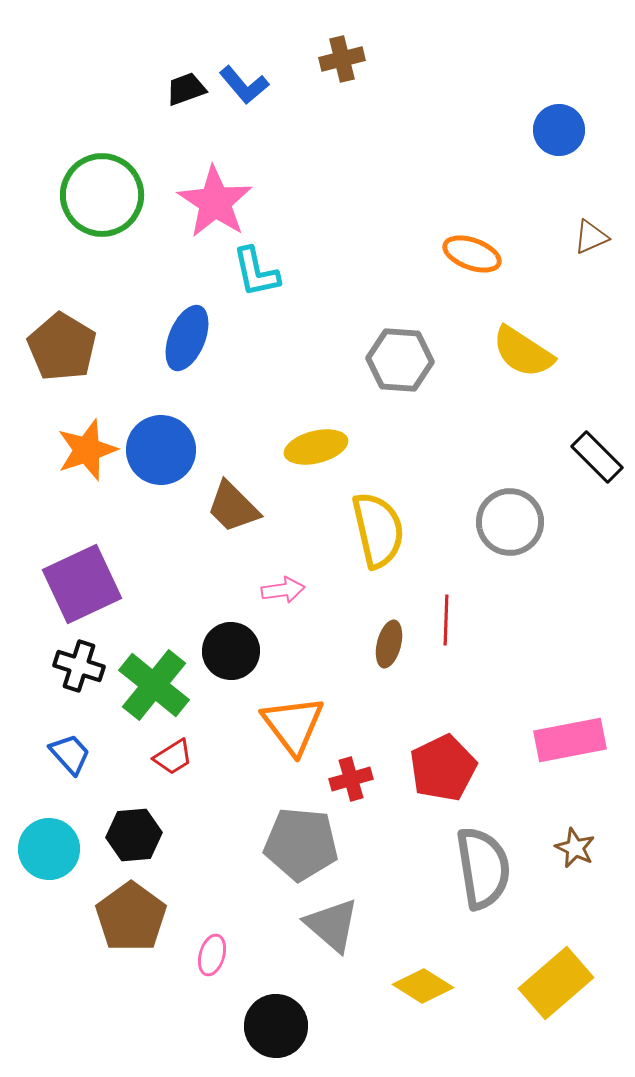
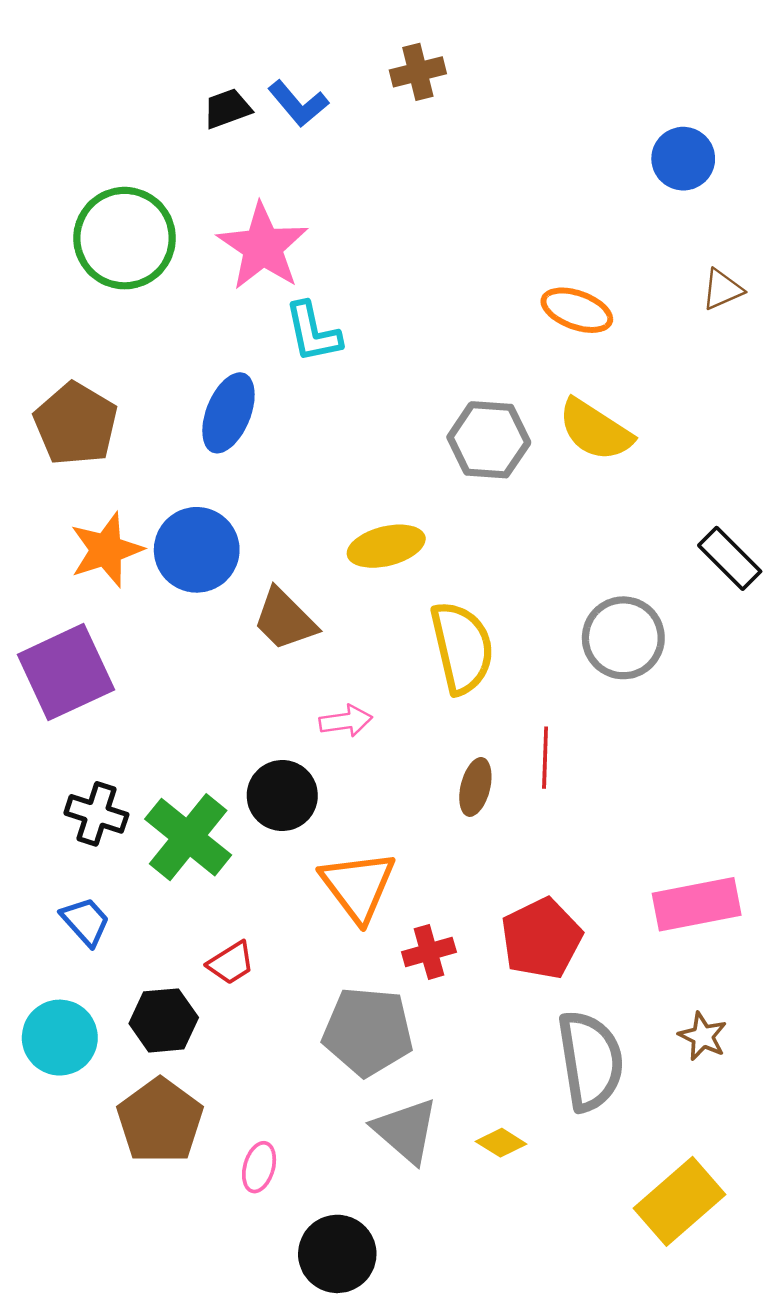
yellow semicircle: (523, 352) -> (595, 430), moved
purple square: (82, 584) -> (66, 672), moved
red trapezoid: (173, 757) -> (231, 963), moved
yellow diamond: (423, 986) -> (501, 1143), moved, size x0.7

